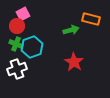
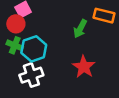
green arrow: (71, 30) -> (80, 29), turned 133
white cross: (17, 69) -> (31, 75), moved

